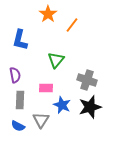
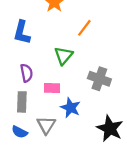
orange line: (72, 25) -> (84, 28), moved
purple semicircle: (15, 75) -> (27, 73), moved
black star: (90, 107) -> (110, 129), moved, turned -30

